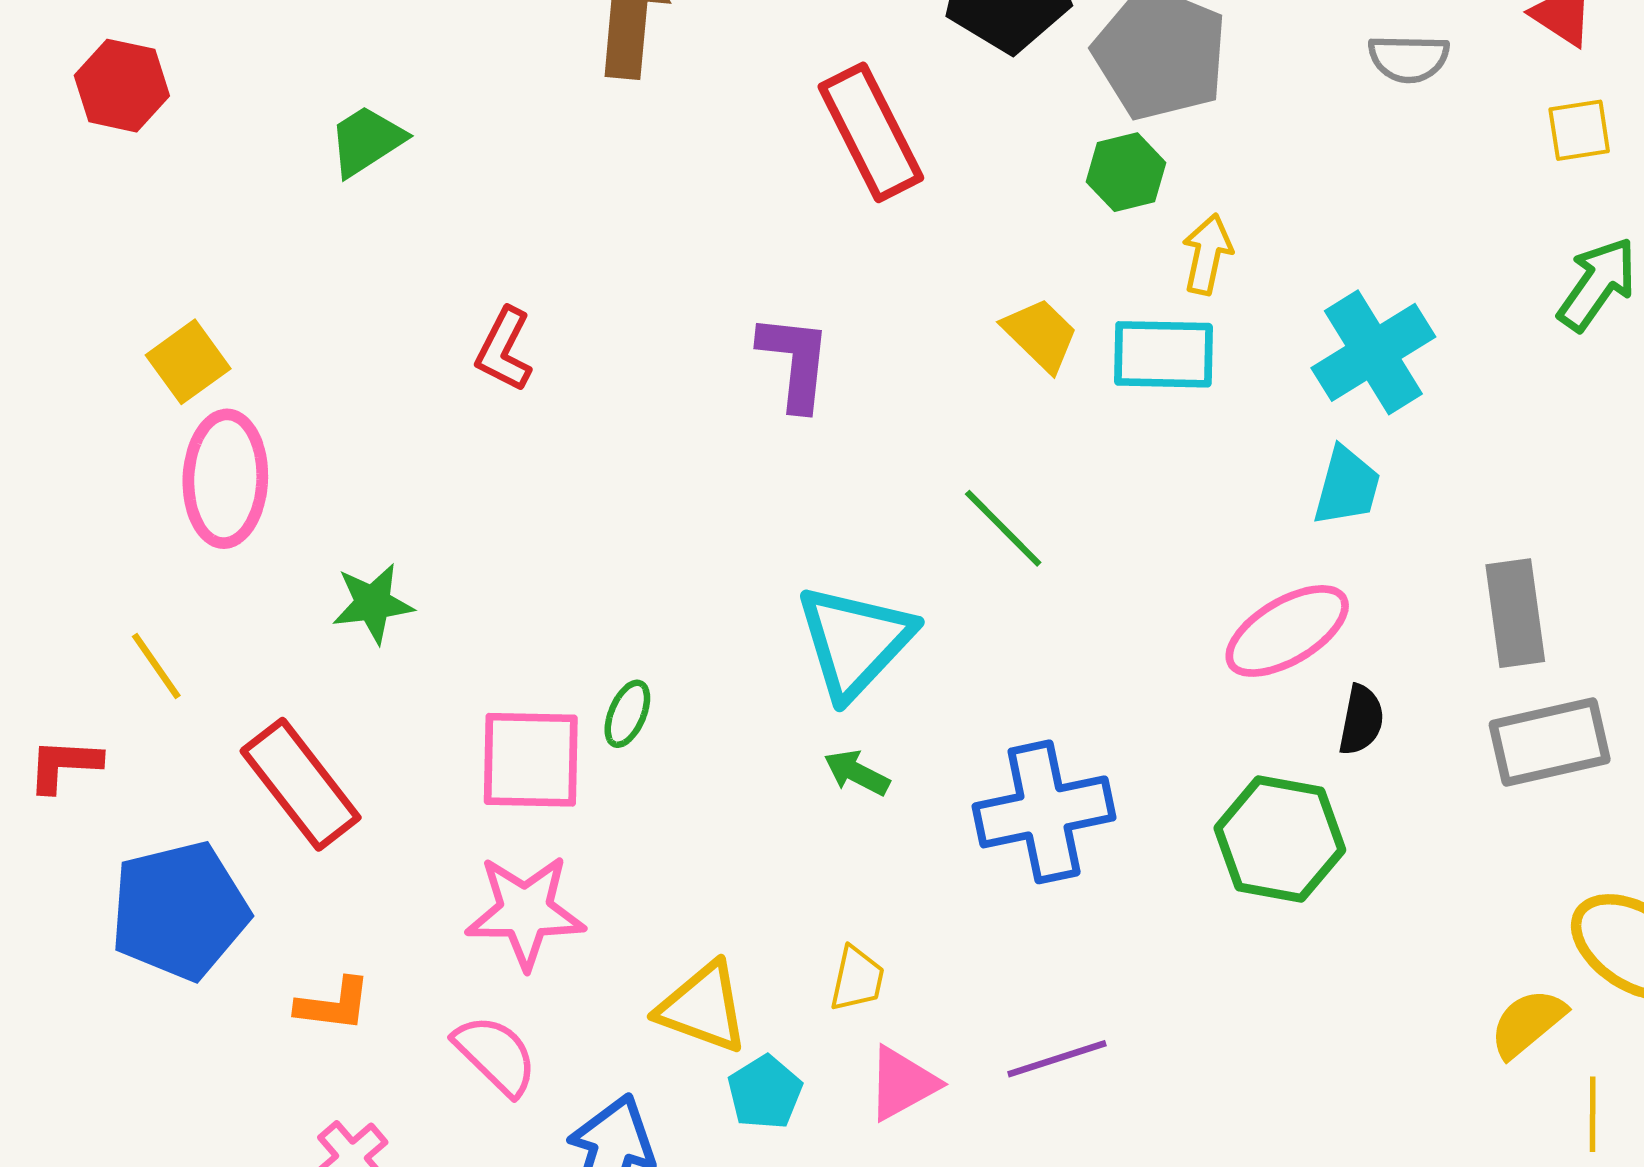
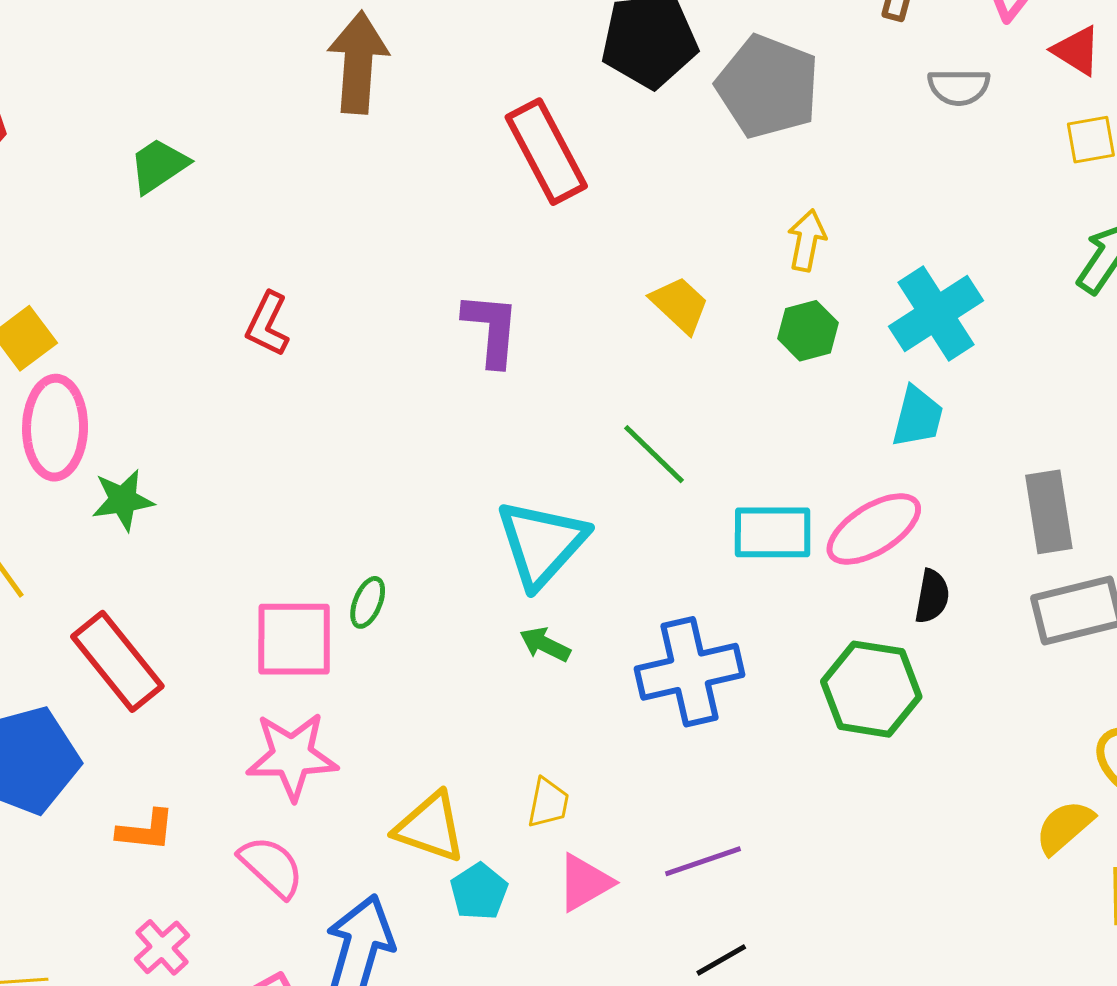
green hexagon: (1126, 172) -> (808, 331), moved
cyan rectangle: (1163, 354) -> (773, 532), moved
green star: (373, 603) -> (123, 500), moved

